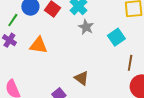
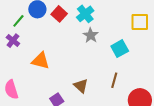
orange triangle: (39, 45) -> (41, 61), moved
brown line: (130, 63) -> (114, 80), moved

